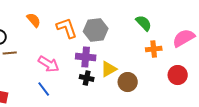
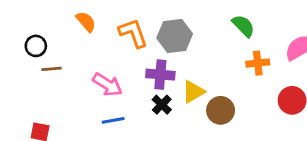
black cross: (87, 78) -> (162, 105), turned 32
blue line: (44, 89) -> (113, 120), moved, turned -63

